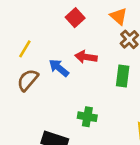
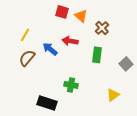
orange triangle: (119, 16) -> (81, 16), moved
red square: (75, 18) -> (62, 12), turned -32

